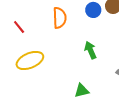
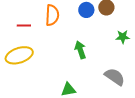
red line: (19, 27) -> (24, 25), moved, turned -56

